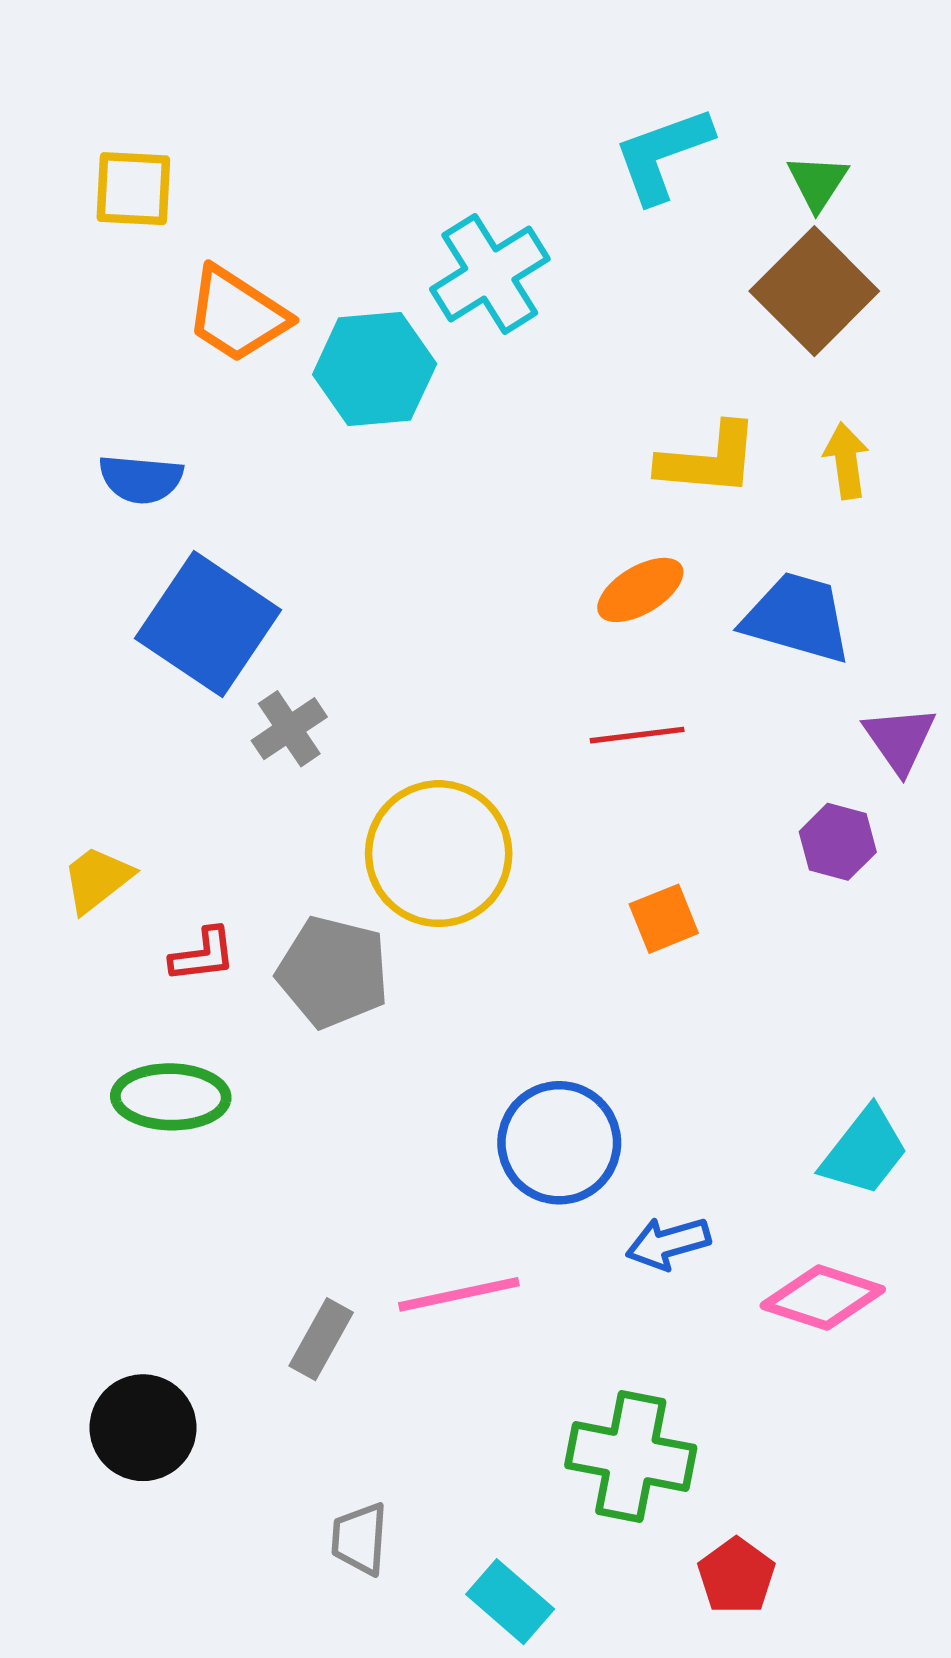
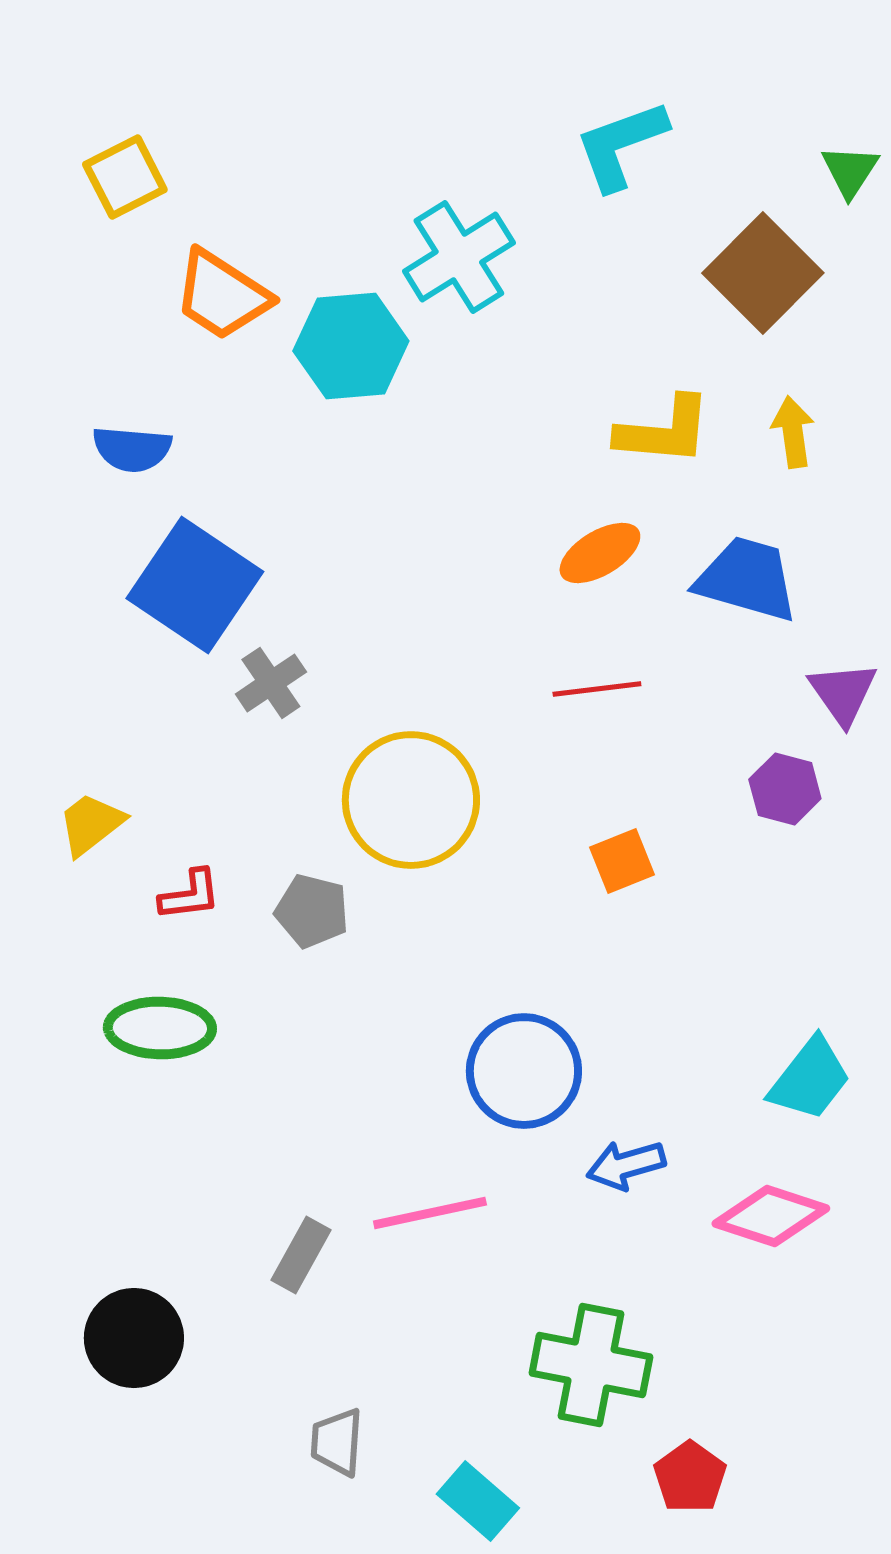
green triangle: (817, 182) -> (850, 171), moved
yellow square: (133, 189) -> (125, 177), turned -30
gray pentagon: (333, 972) -> (312, 911), size x0.7

